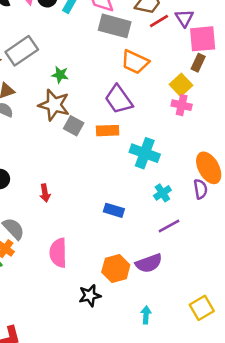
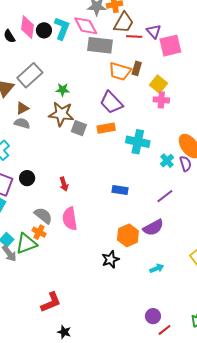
red line: (159, 21) -> (134, 36), turned 42
brown rectangle: (198, 63) -> (137, 68), moved
cyan cross: (162, 193) -> (167, 161), moved
pink semicircle: (58, 253) -> (70, 219), moved
cyan arrow: (146, 315) -> (157, 268), turned 72

